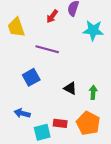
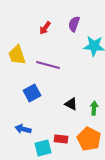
red arrow: (52, 16) -> (45, 28), moved
yellow trapezoid: (16, 27) -> (17, 55), moved

